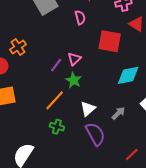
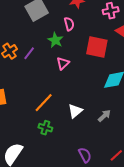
purple line: (56, 65) -> (29, 53), moved
green star: (74, 80) -> (55, 40), moved
purple semicircle: (95, 134) -> (85, 155), moved, size x0.7

